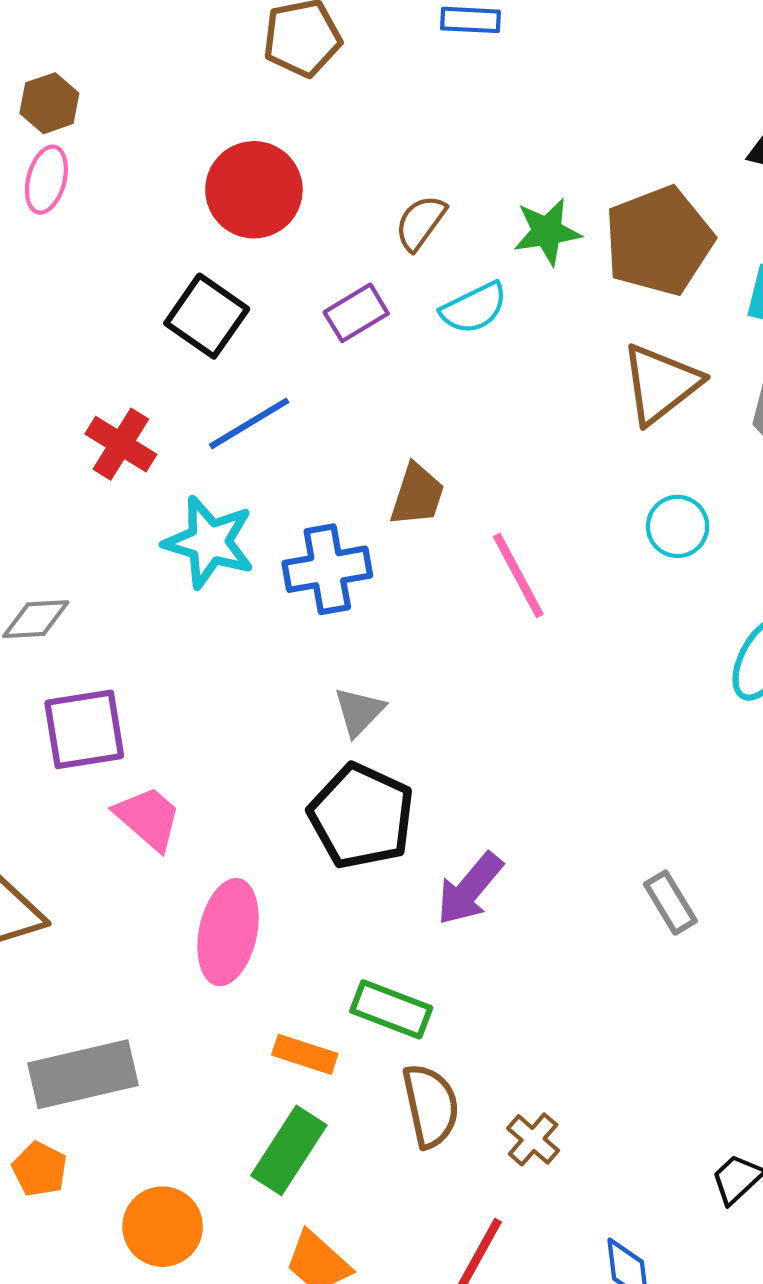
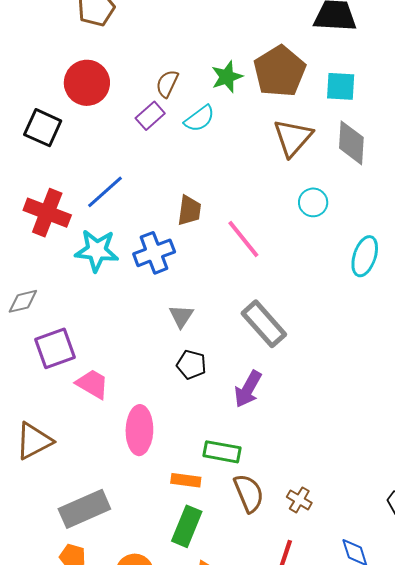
purple rectangle: (356, 313) -> (150, 116), moved
black square: (207, 316) -> (43, 128), moved
red cross: (121, 444) -> (47, 213), size x1.4
black pentagon: (361, 816) -> (191, 365), size x0.6
gray rectangle: (670, 903) -> (264, 324), moved, size x1.6

